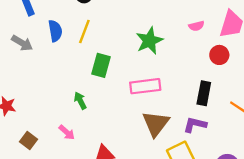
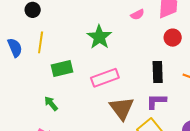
red circle: (219, 55) -> (173, 38), moved
green rectangle: (101, 65) -> (62, 68), turned 75

